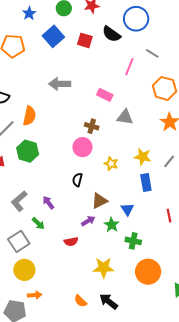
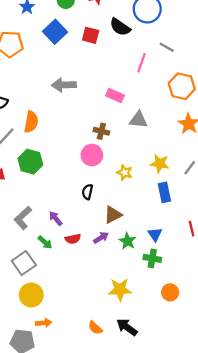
blue triangle: (127, 209) -> (155, 234), moved
red semicircle: (71, 242) -> (73, 239), moved
orange circle: (148, 272) -> (170, 292), size x0.6

